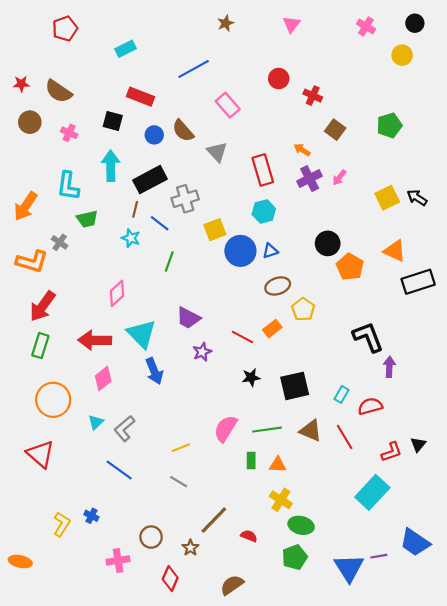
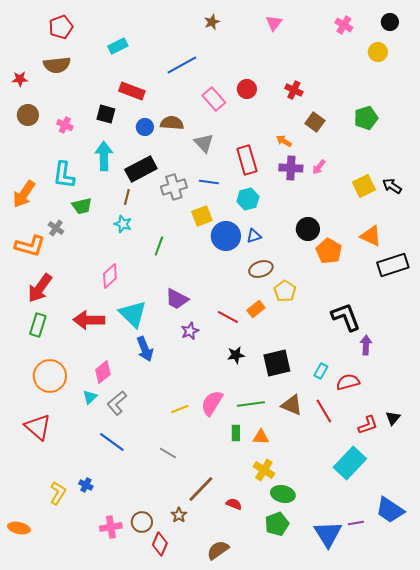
red circle: (279, 79) -> (247, 89), moved
brown semicircle: (59, 91) -> (57, 65), moved, turned -40
brown semicircle: (183, 131) -> (172, 123), turned 135
purple cross: (310, 179) -> (291, 168), turned 30
blue line: (160, 223) -> (209, 182), moved, turned -30
pink diamond: (103, 379) -> (103, 372), moved
yellow line: (181, 448) -> (180, 409), moved
brown circle: (151, 537) -> (142, 522), moved

